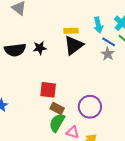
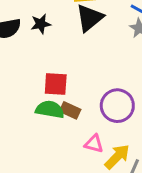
green semicircle: (57, 123) -> (50, 109), moved, turned 72

